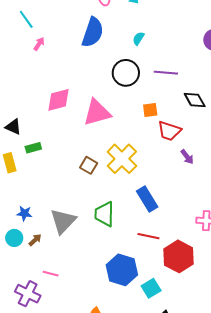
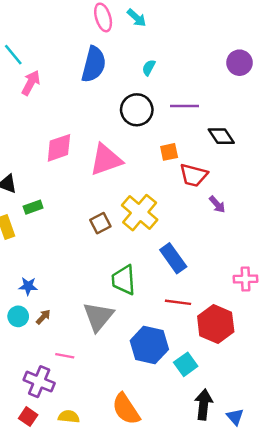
pink arrow: (39, 44) -> (31, 83), size x1.5
brown square: (89, 165) -> (100, 223), turned 36
gray triangle: (63, 221) -> (98, 317), moved

